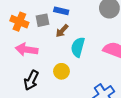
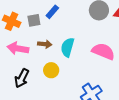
blue rectangle: (61, 11) -> (52, 12), turned -64
brown arrow: (62, 31) -> (45, 44), moved, turned -128

